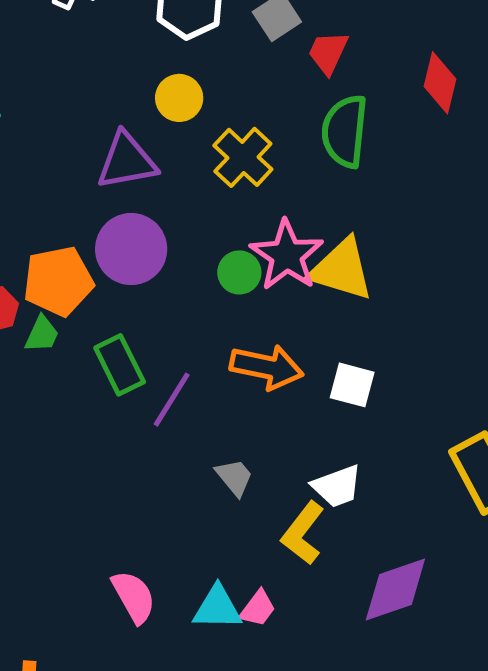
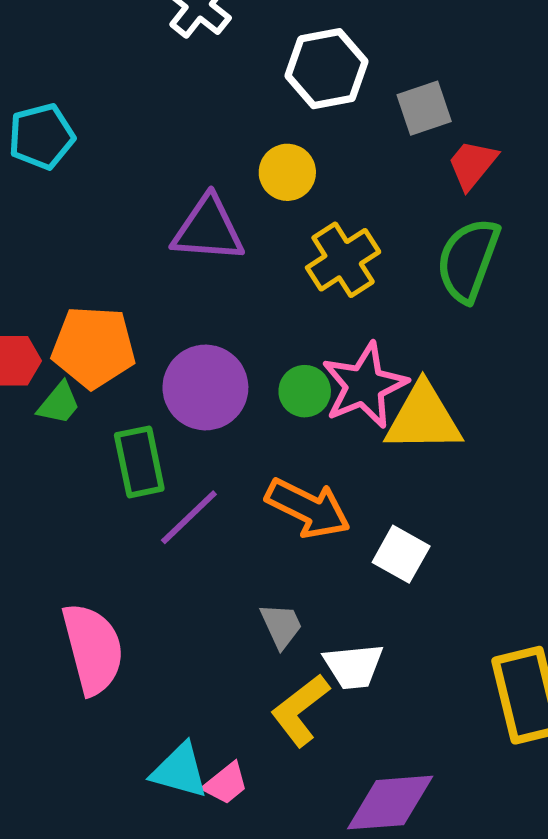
purple circle: (131, 249) -> (205, 387), moved
yellow triangle: (342, 269) -> (423, 418), turned -32
gray trapezoid: (234, 477) -> (281, 626), moved
pink semicircle: (134, 597) -> (93, 649), moved, size x1.4

